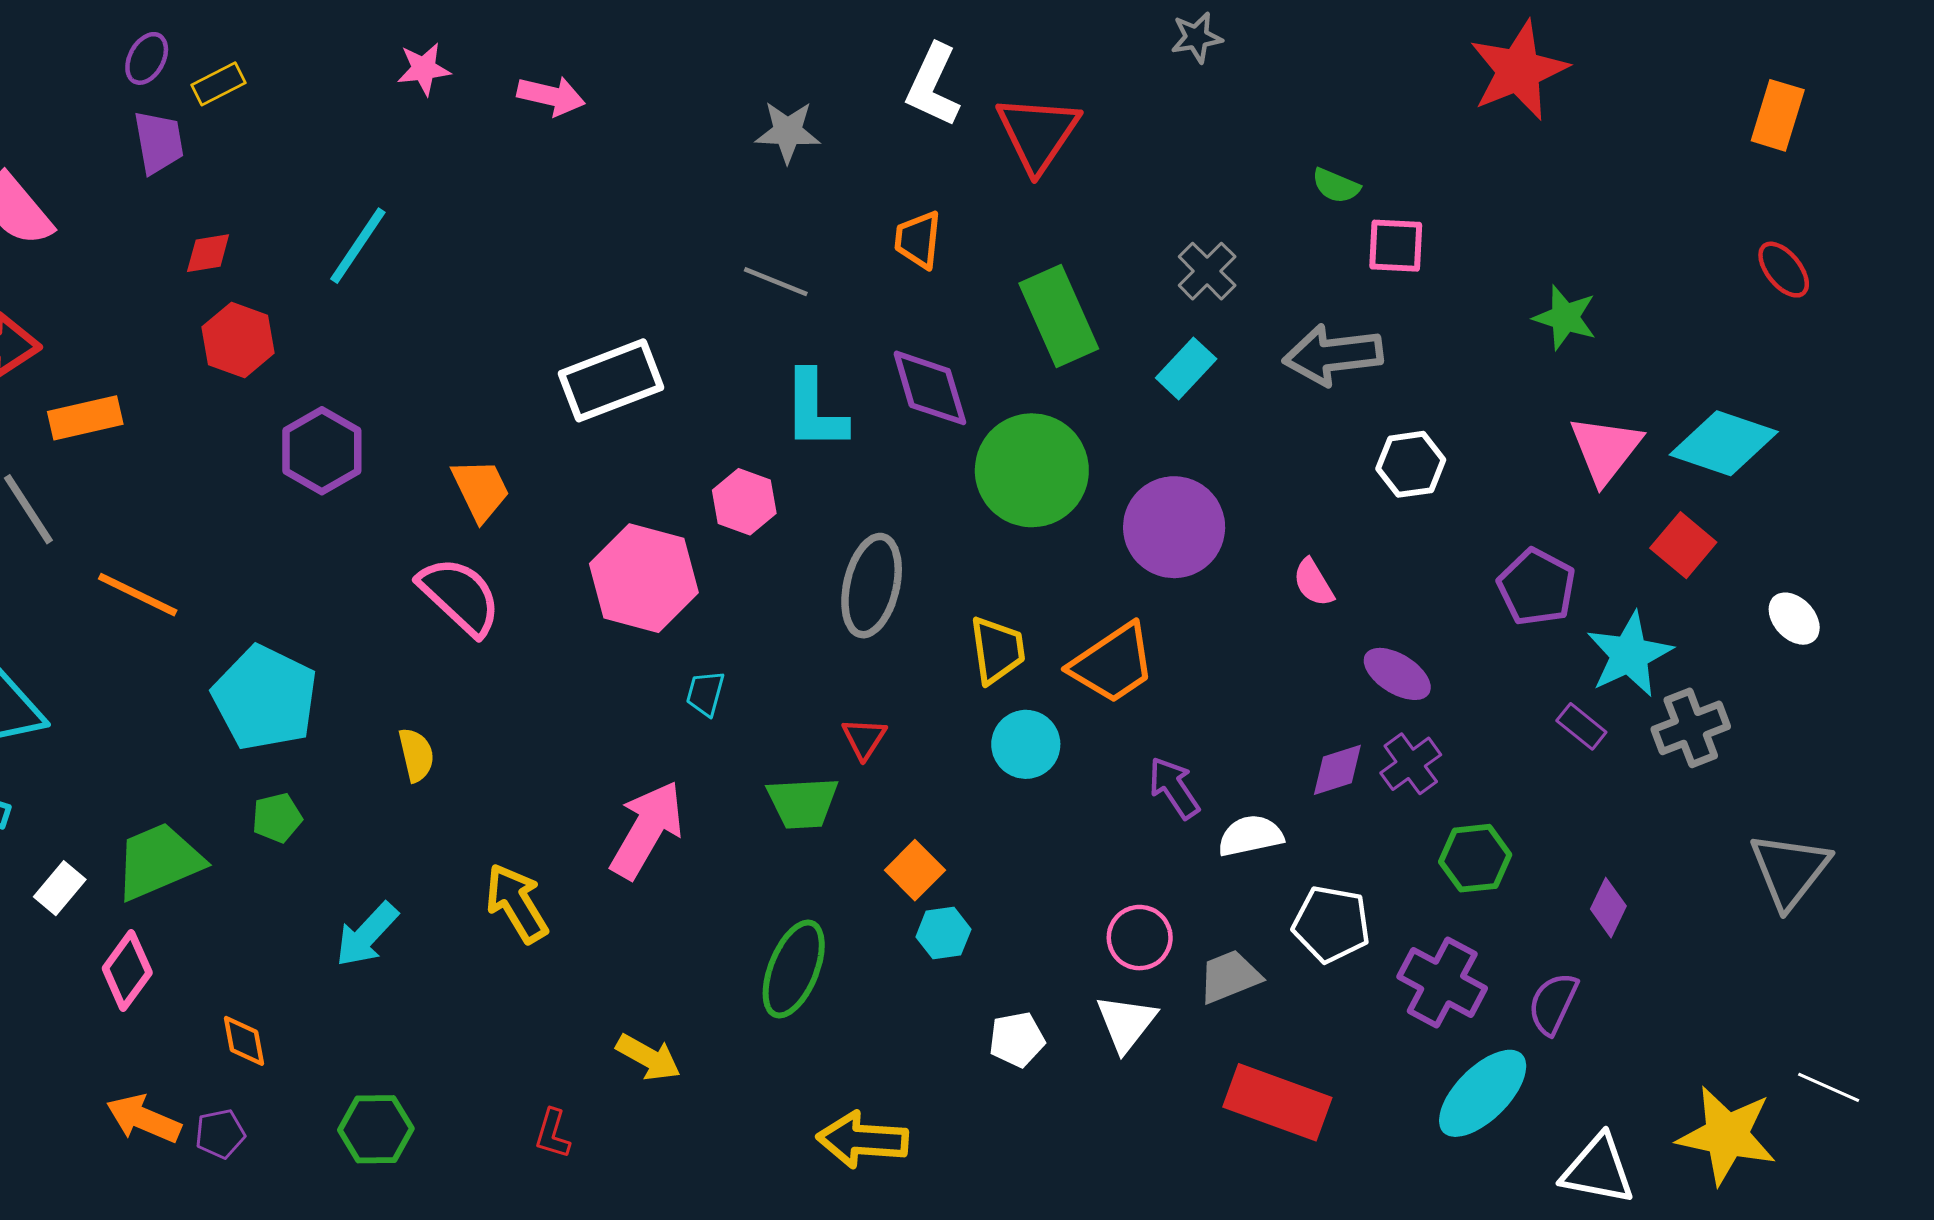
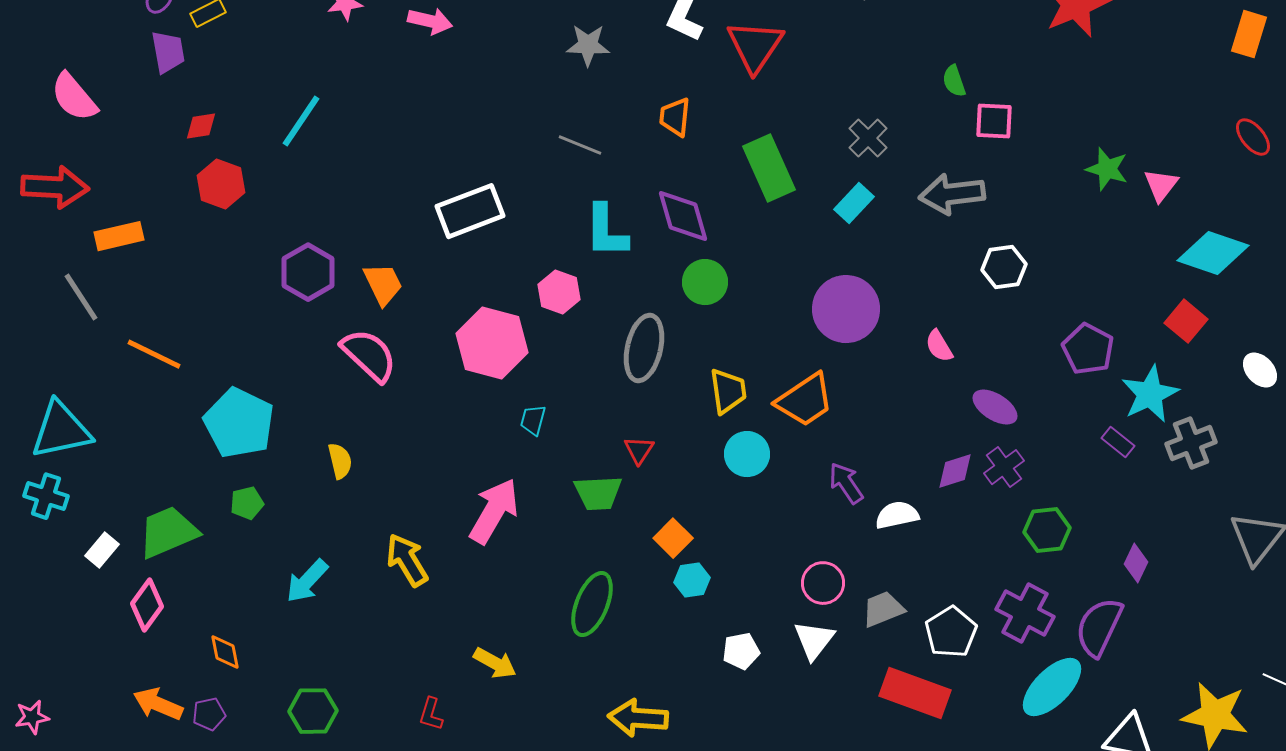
green semicircle: (1336, 186) -> (954, 81), turned 48
pink triangle: (1605, 449) -> (1161, 185), moved, size x0.7
purple hexagon: (322, 451) -> (308, 272), moved
green circle: (1032, 470) -> (705, 282), moved, size x0.6
white pentagon: (1331, 924) -> (951, 632), moved, turned 30
purple semicircle: (1553, 1003) -> (1099, 627), size x1.4

